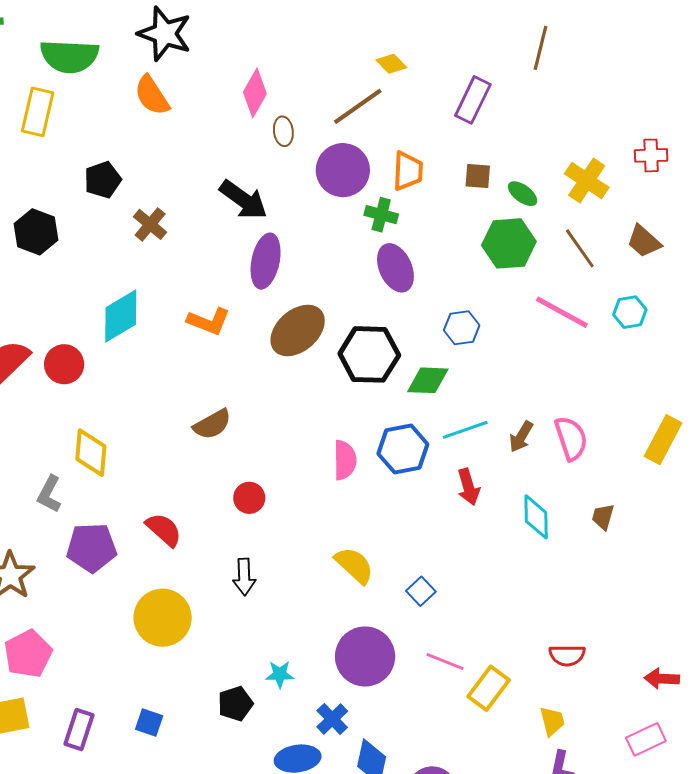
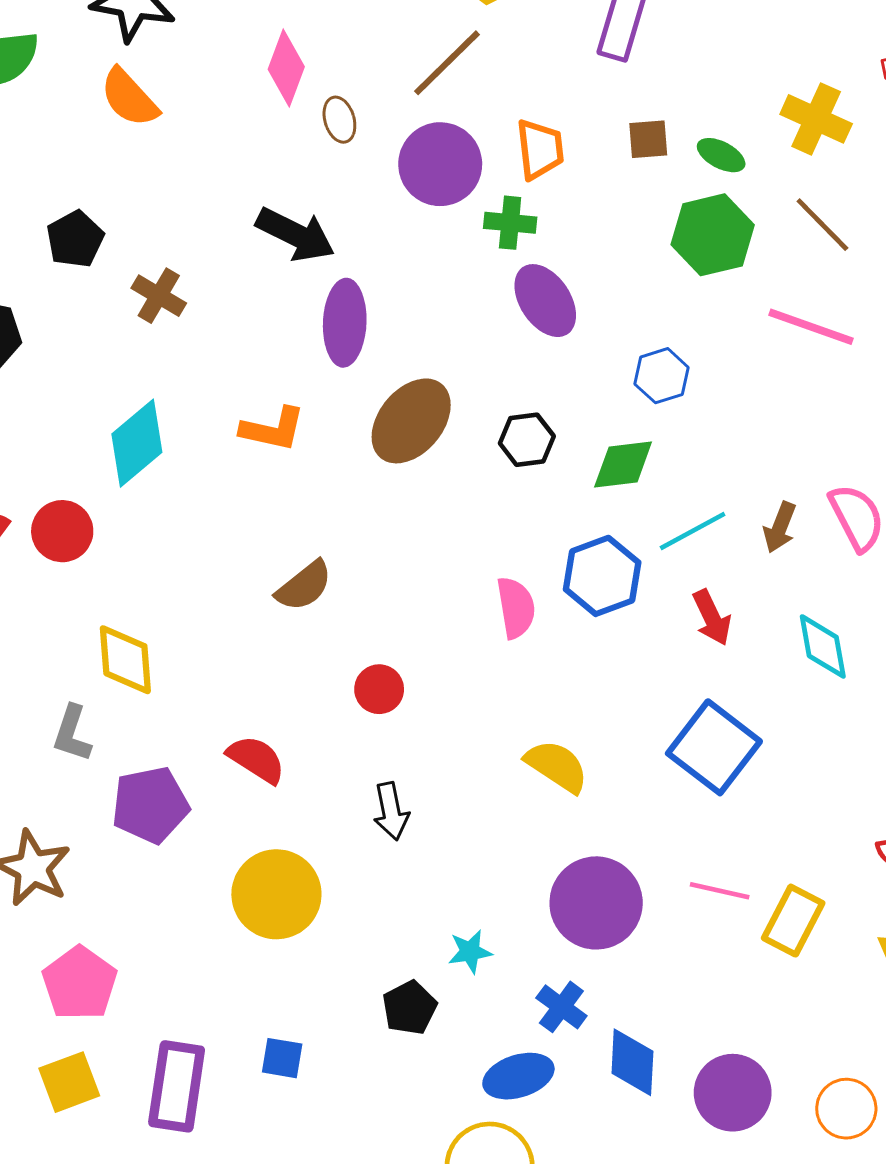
black hexagon: (369, 354) -> (527, 440), size x0.6
blue square: (421, 591) -> (714, 747), moved, size x2.0
purple rectangle: (79, 729) -> (177, 1086), size x1.4

